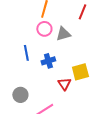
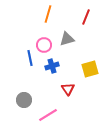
pink circle: (44, 29) -> (44, 45), moved
yellow square: (80, 72) -> (90, 69), moved

